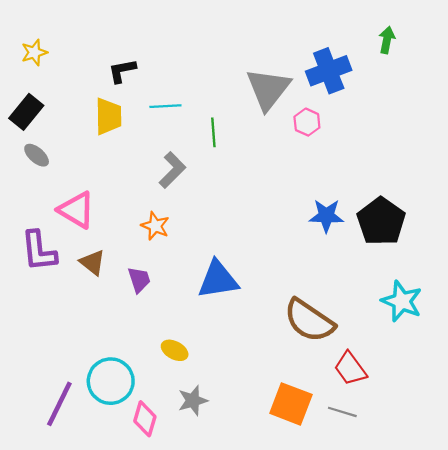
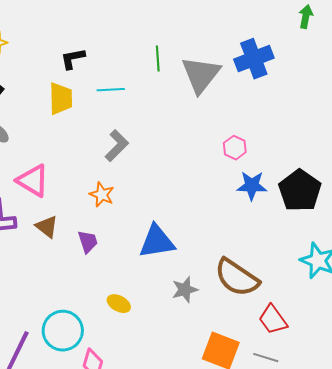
green arrow: (387, 40) -> (306, 17), moved
pink hexagon: (307, 122) -> (235, 148), moved
green line: (213, 132) -> (158, 59), moved
gray star: (193, 401) -> (185, 290), moved

